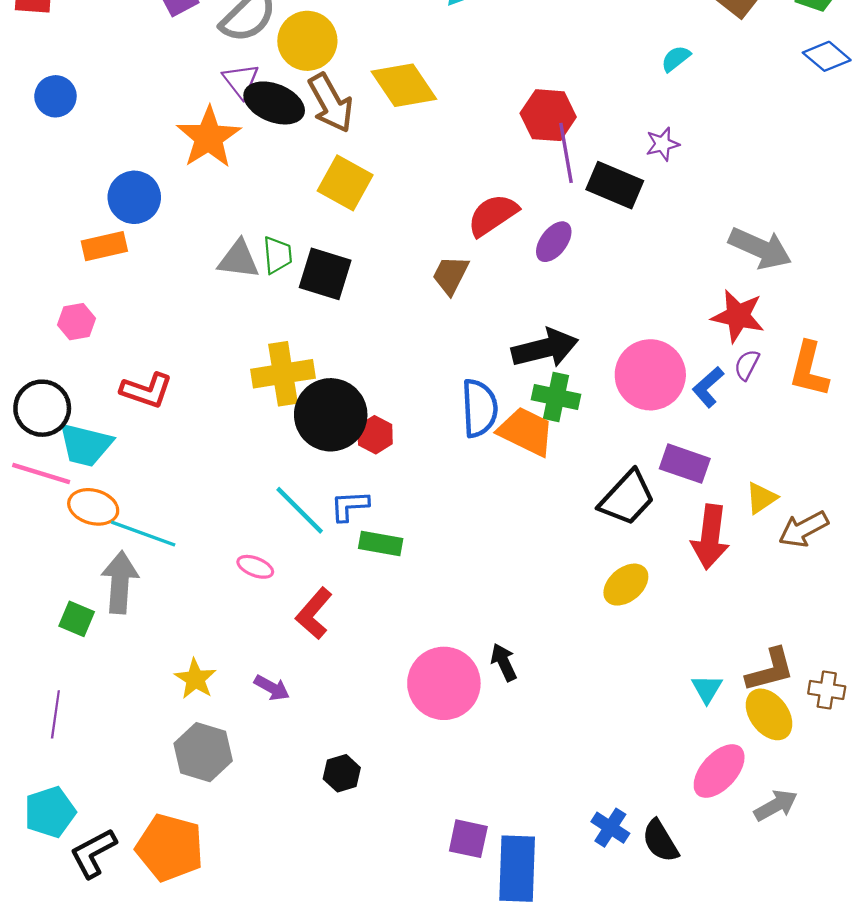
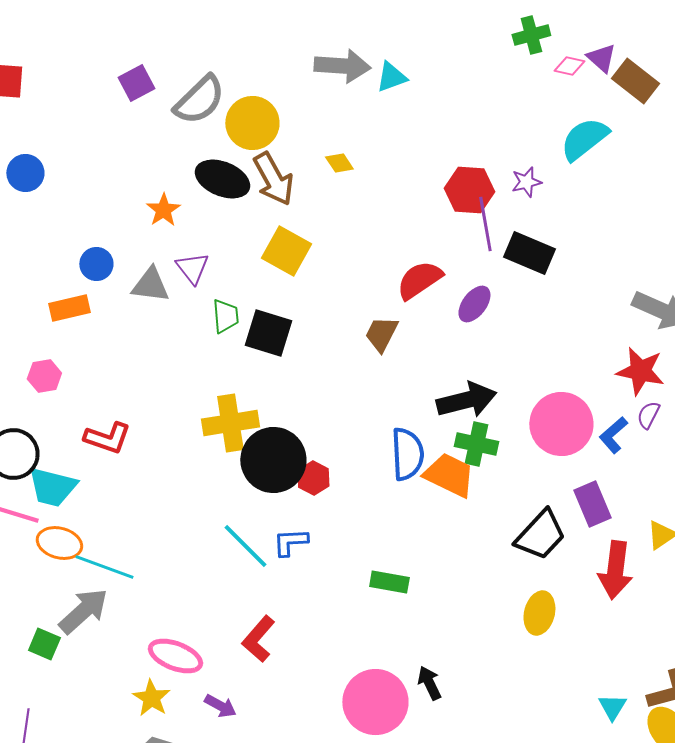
cyan semicircle: (676, 59) -> (584, 139), size x1.8
purple triangle: (241, 81) -> (192, 268), moved
yellow diamond: (404, 85) -> (339, 163), size x0.5
orange star: (209, 137) -> (163, 210), size x0.6
purple star: (662, 144) -> (526, 182), moved
blue circle: (134, 197) -> (96, 264), size x0.7
gray triangle: (239, 259) -> (150, 285), moved
purple rectangle: (685, 464) -> (592, 504), turned 48
green rectangle: (381, 544) -> (389, 582), moved
pink ellipse: (255, 567) -> (175, 656), moved, size x1.6
gray arrow: (120, 582) -> (83, 611), turned 44
yellow ellipse: (626, 585) -> (539, 613), turned -36

